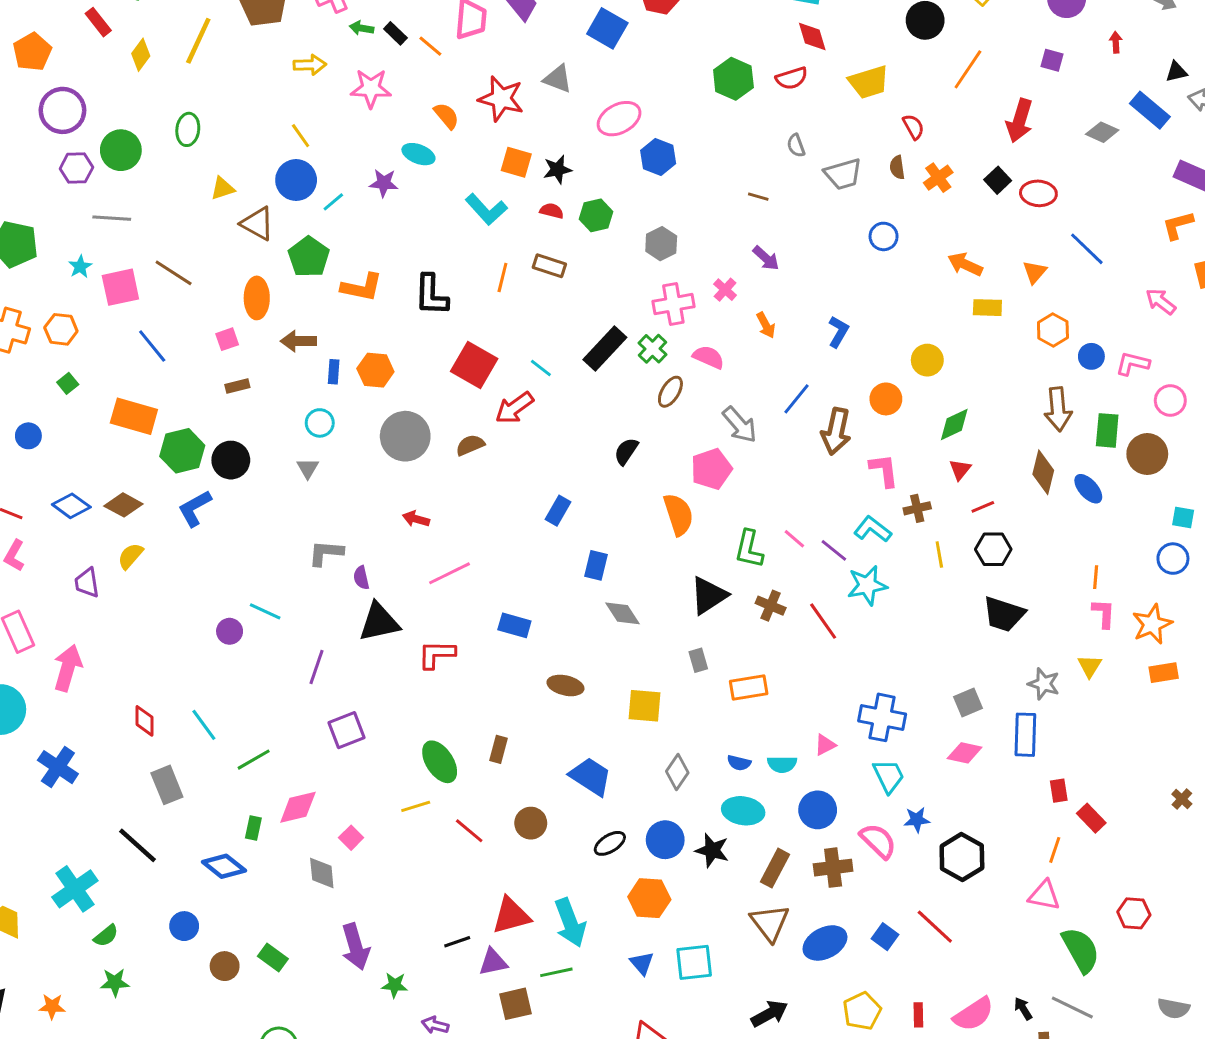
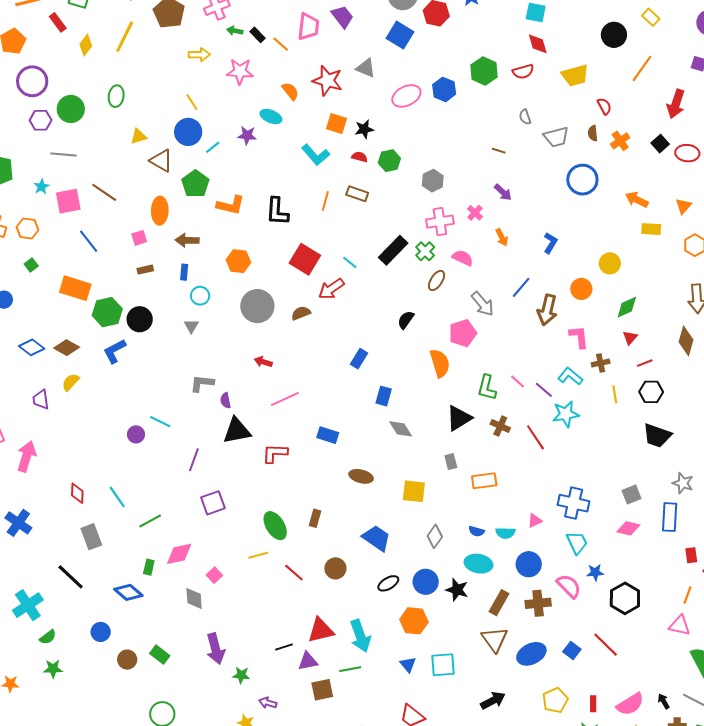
blue hexagon: (658, 157) -> (444, 89), moved
blue circle: (884, 236) -> (582, 180), size x1.6
blue rectangle: (334, 372) -> (184, 272), moved

